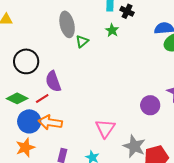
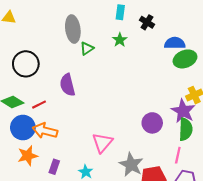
black cross: (127, 11) -> (147, 22), moved
purple semicircle: (53, 81) -> (67, 85), moved
orange star: (25, 147) -> (28, 156), moved

